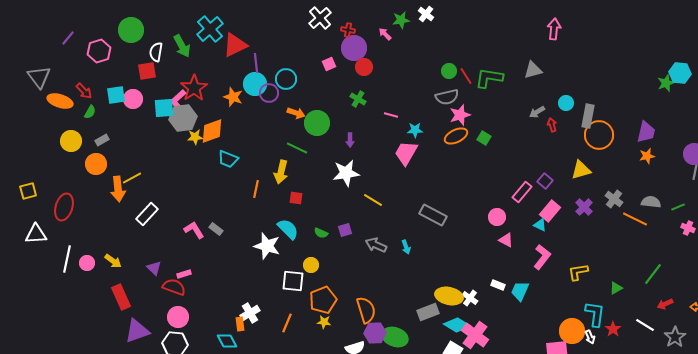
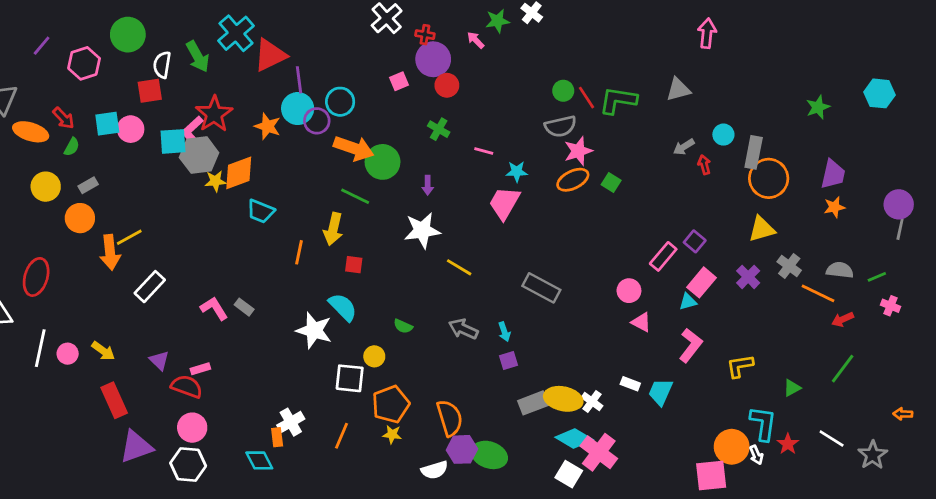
green star: (666, 83) -> (818, 107), moved
orange arrow: (296, 113) -> (354, 148), size x1.6
yellow triangle: (581, 170) -> (762, 229), moved
cyan triangle: (540, 225) -> (688, 302), turned -40
purple square: (345, 230) -> (508, 360), moved
green semicircle: (321, 233) -> (403, 326), moved
red arrow: (665, 304) -> (843, 319), moved
gray rectangle: (428, 312) -> (533, 403), moved

